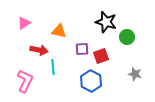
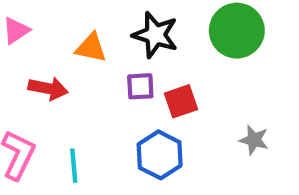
black star: (106, 22) -> (155, 35), moved
green circle: (127, 37) -> (237, 31), moved, size x1.6
cyan line: (53, 67) -> (74, 166), moved

